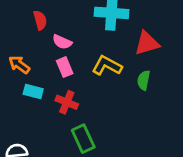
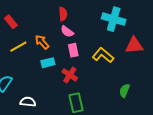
pink semicircle: (62, 42) -> (67, 31), moved
green semicircle: (144, 80) -> (124, 91), moved
cyan rectangle: (33, 91) -> (48, 63), turned -40

